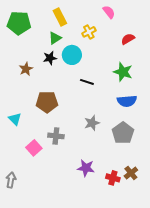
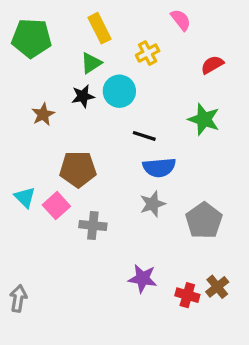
blue semicircle: (127, 101) -> (159, 167), moved
pink square: (34, 148) -> (56, 206), moved

